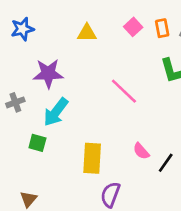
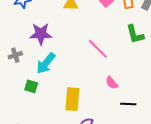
pink semicircle: (141, 151) -> (112, 83), moved
black line: (166, 163) -> (128, 104), turned 56

